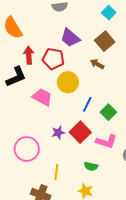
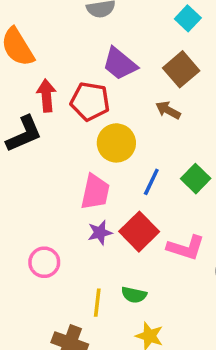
pink trapezoid: (42, 97) -> (95, 192), moved, turned 75
green square: (108, 112) -> (196, 179), moved
pink circle: (27, 149) -> (44, 262), size x0.7
green semicircle: (91, 166) -> (134, 295), moved

